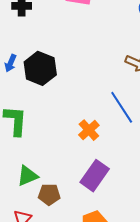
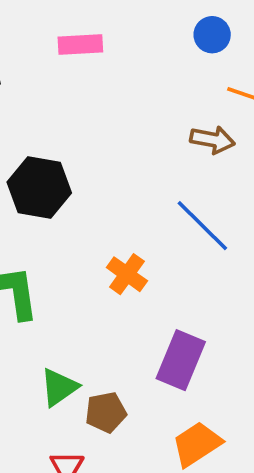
orange cross: (89, 130) -> (127, 274), moved

